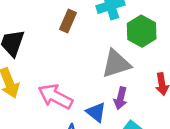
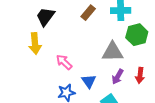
pink arrow: (55, 97) -> (64, 62), size x0.7
purple arrow: (121, 98) -> (118, 77), moved

